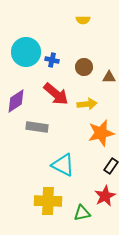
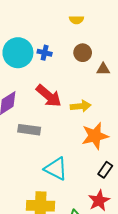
blue cross: (52, 60) -> (45, 53), moved
brown circle: (84, 67) -> (83, 53), moved
brown triangle: (109, 77) -> (103, 69), moved

